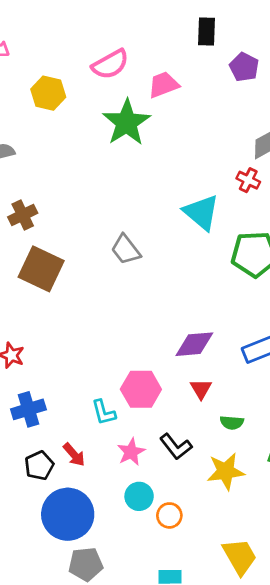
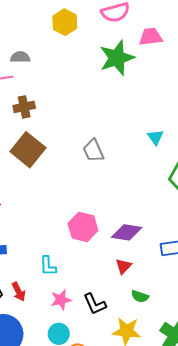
cyan triangle: (201, 212) -> (155, 137), size x0.6
pink hexagon: (141, 389) -> (83, 227), moved

